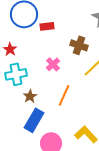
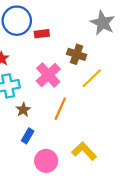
pink cross: (53, 64) -> (48, 75), size x1.6
blue rectangle: (34, 120) -> (28, 136), size x0.6

